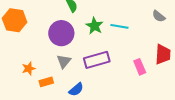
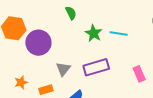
purple circle: (61, 33) -> (38, 43), moved
orange star: (29, 68) -> (21, 82), moved

